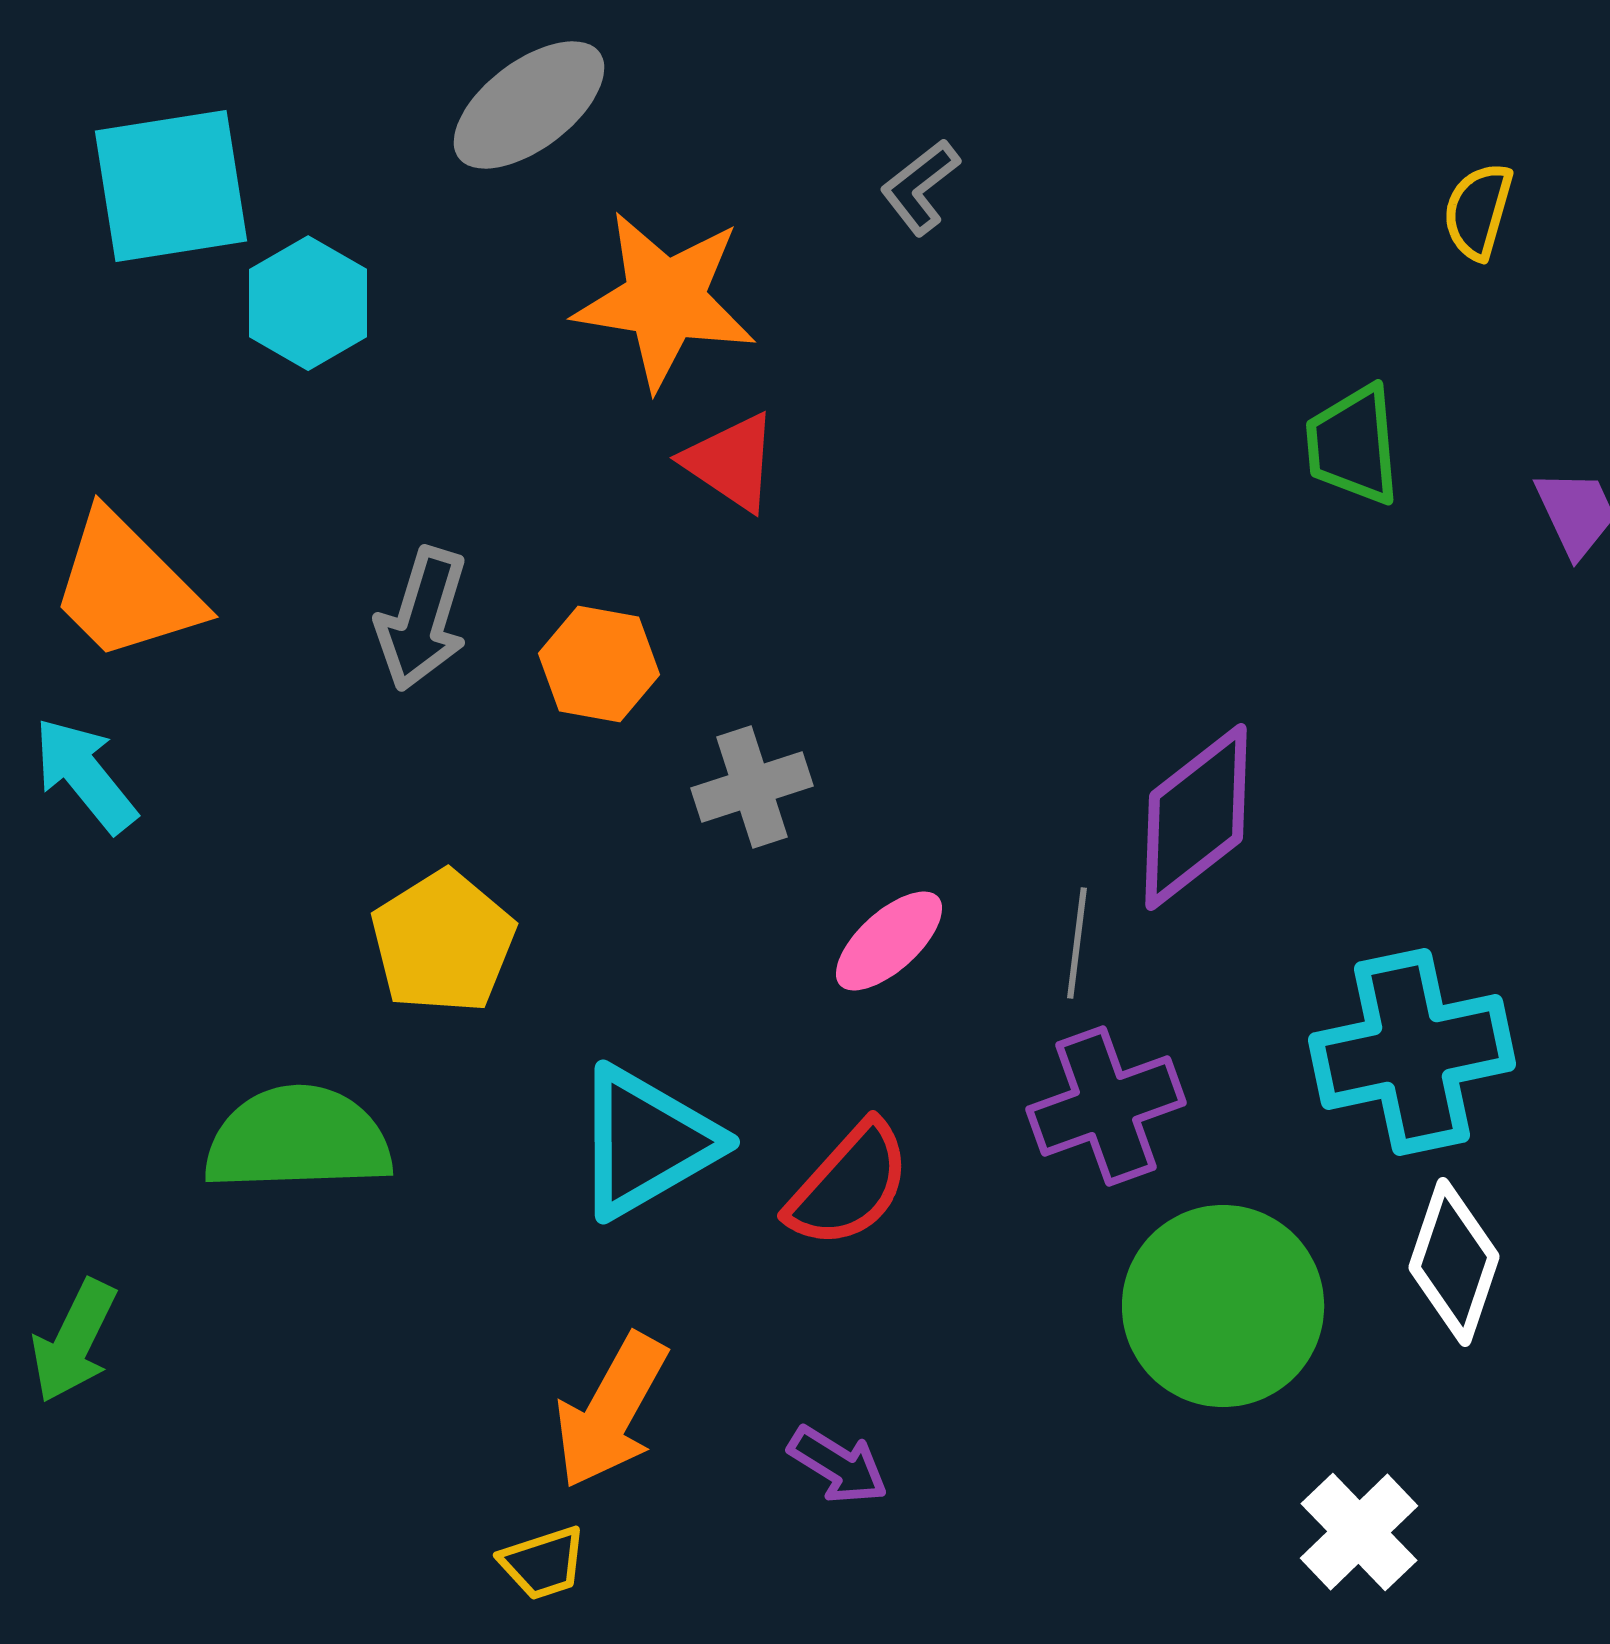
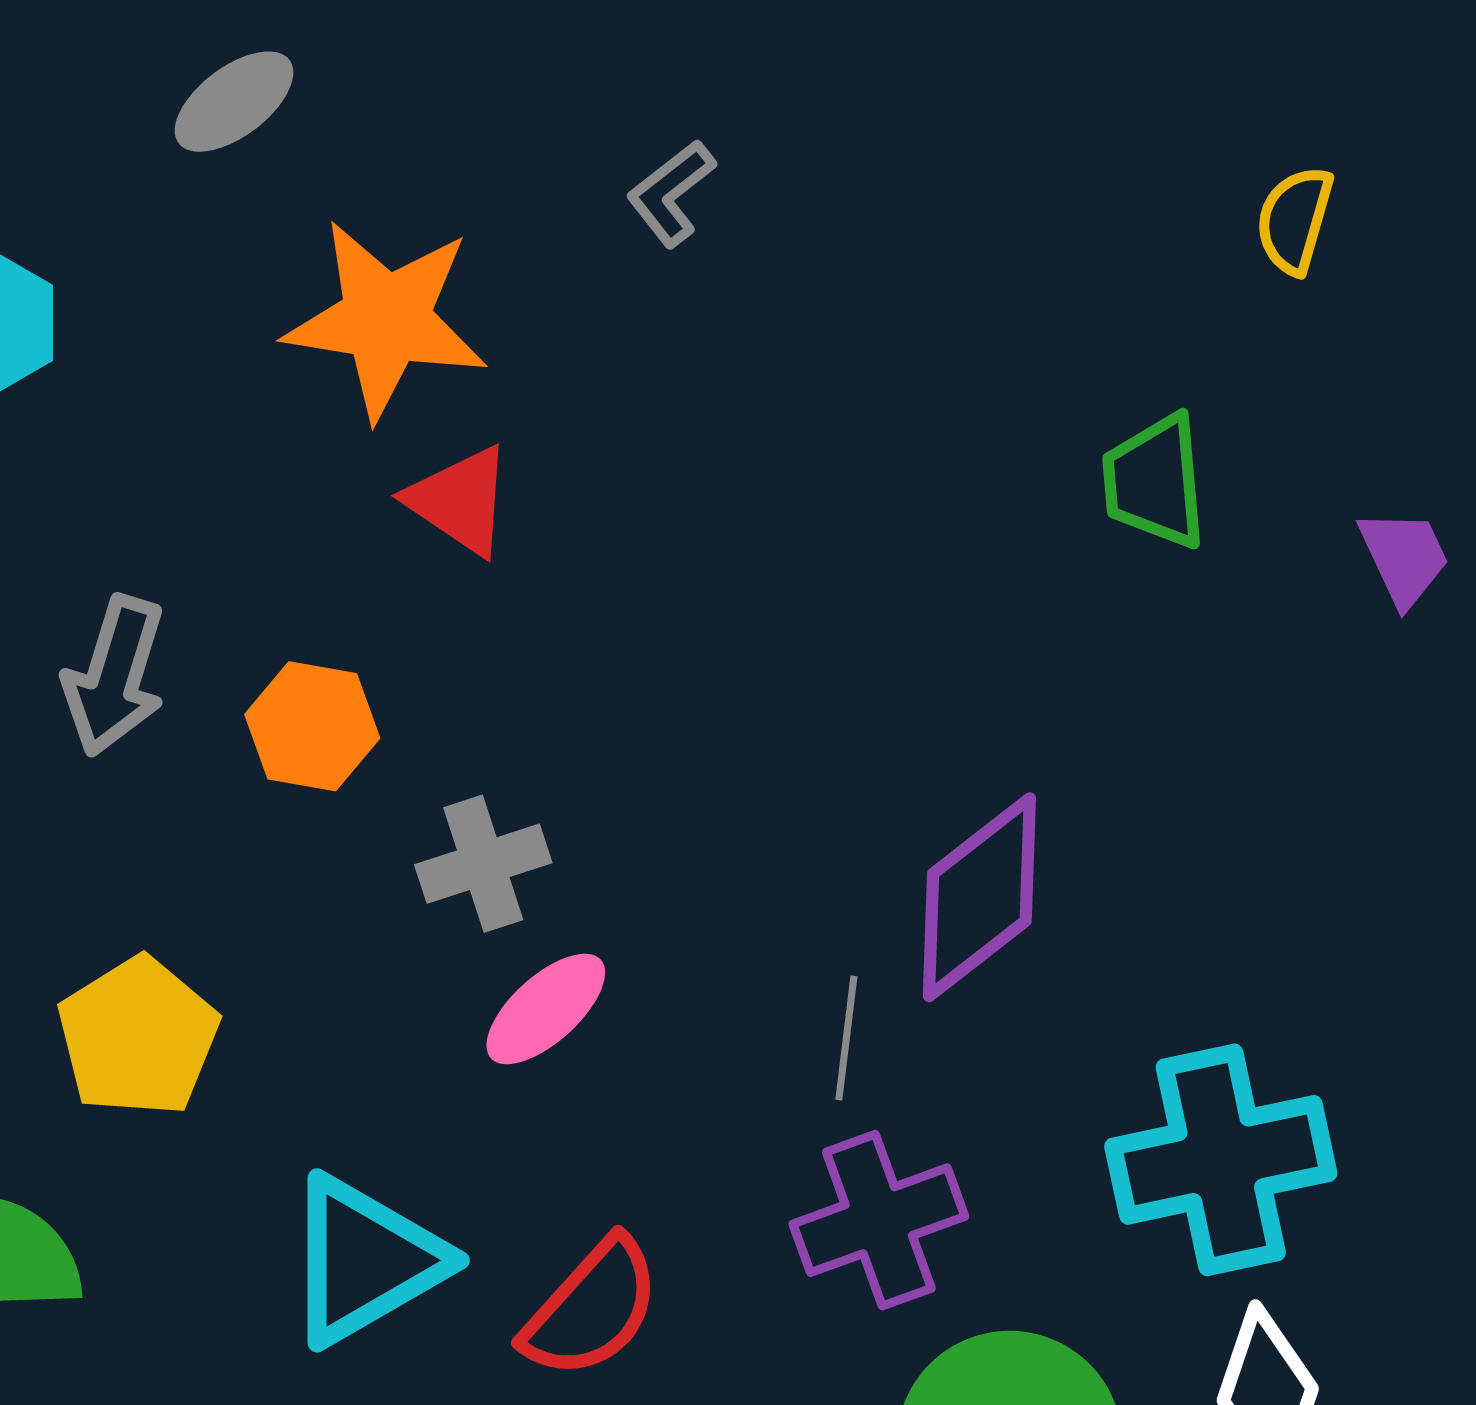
gray ellipse: (529, 105) -> (234, 102), size x0.7
pink ellipse: (889, 941) -> (546, 1009), moved

